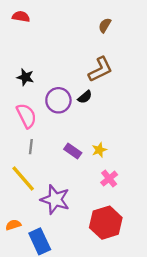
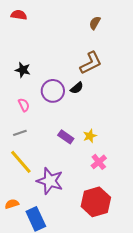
pink semicircle: (26, 116) -> (24, 105), size x0.6
gray line: (31, 147) -> (20, 133), moved, turned 64

